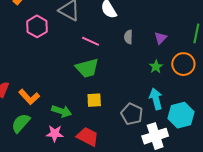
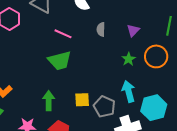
yellow square: (94, 100) -> (82, 100), moved
green arrow: (62, 111) -> (49, 101), moved, turned -108

